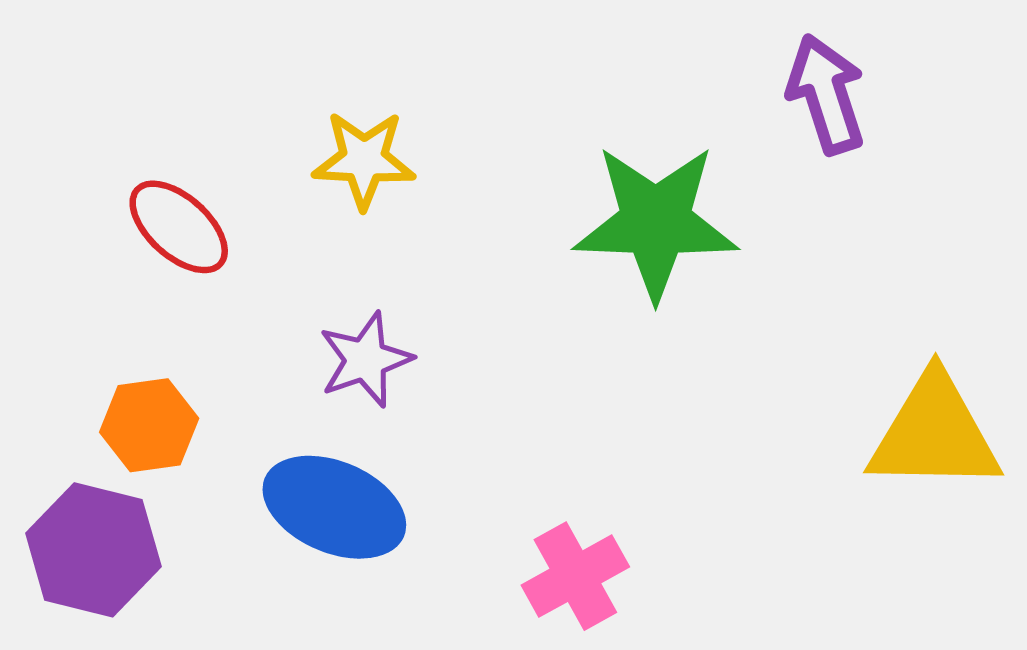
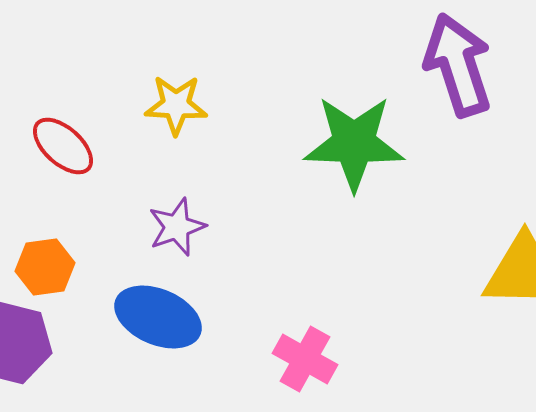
purple arrow: (826, 94) -> (458, 65), size x1.4
pink cross: (575, 576) -> (305, 359), turned -32

